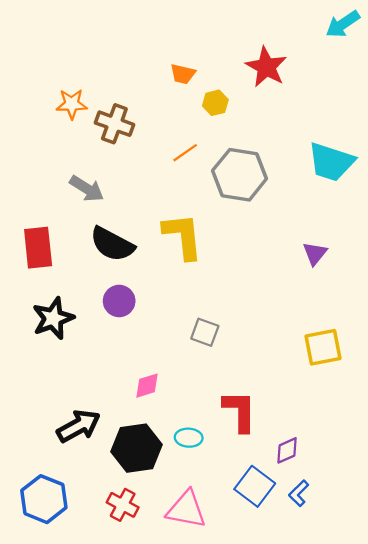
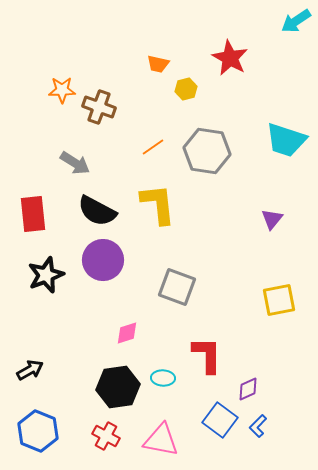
orange line: (185, 153) -> (153, 147), moved
purple circle: (119, 301) -> (103, 260), size x1.5
gray square: (205, 332) -> (177, 287), size x1.5
black arrow: (79, 426) -> (30, 370), moved, size x0.7

